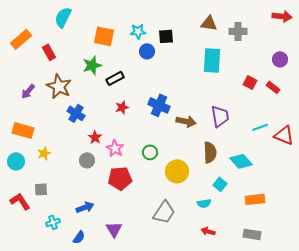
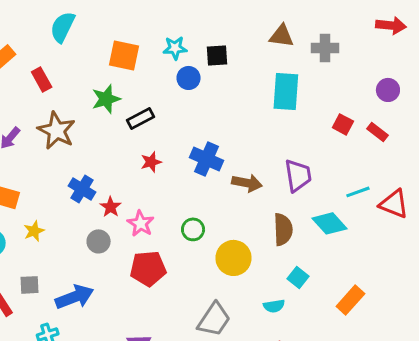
blue cross: (76, 113) -> (82, 189), moved
cyan diamond: (241, 161) -> (329, 223), moved
orange rectangle: (255, 199) -> (350, 300), turned -42
blue arrow: (85, 207) -> (75, 297), moved, size x1.4

